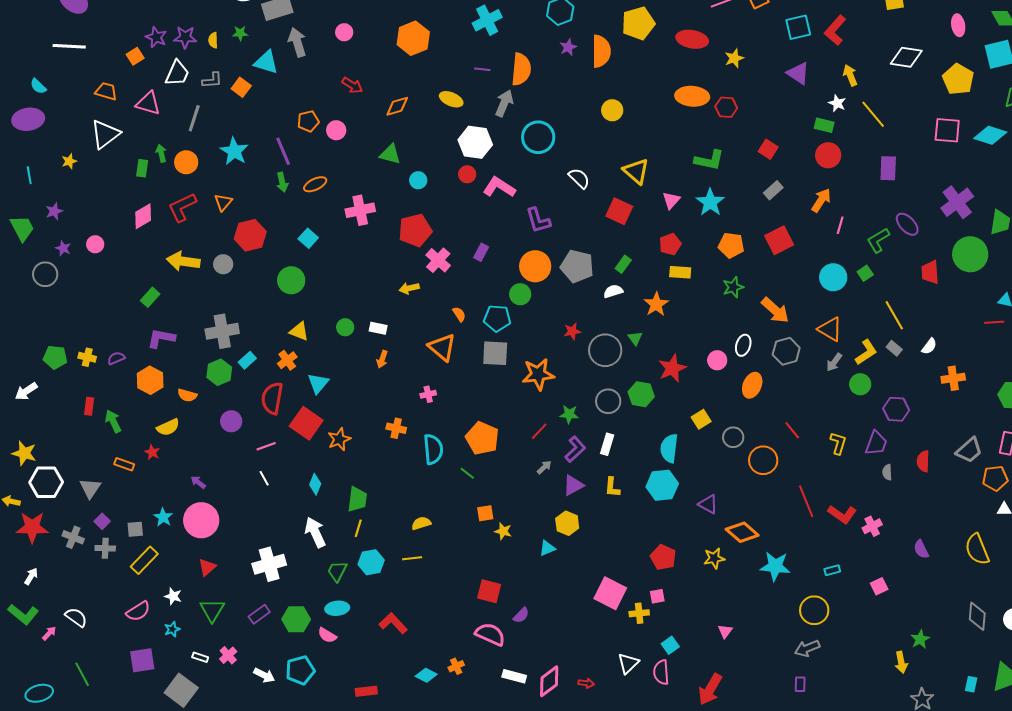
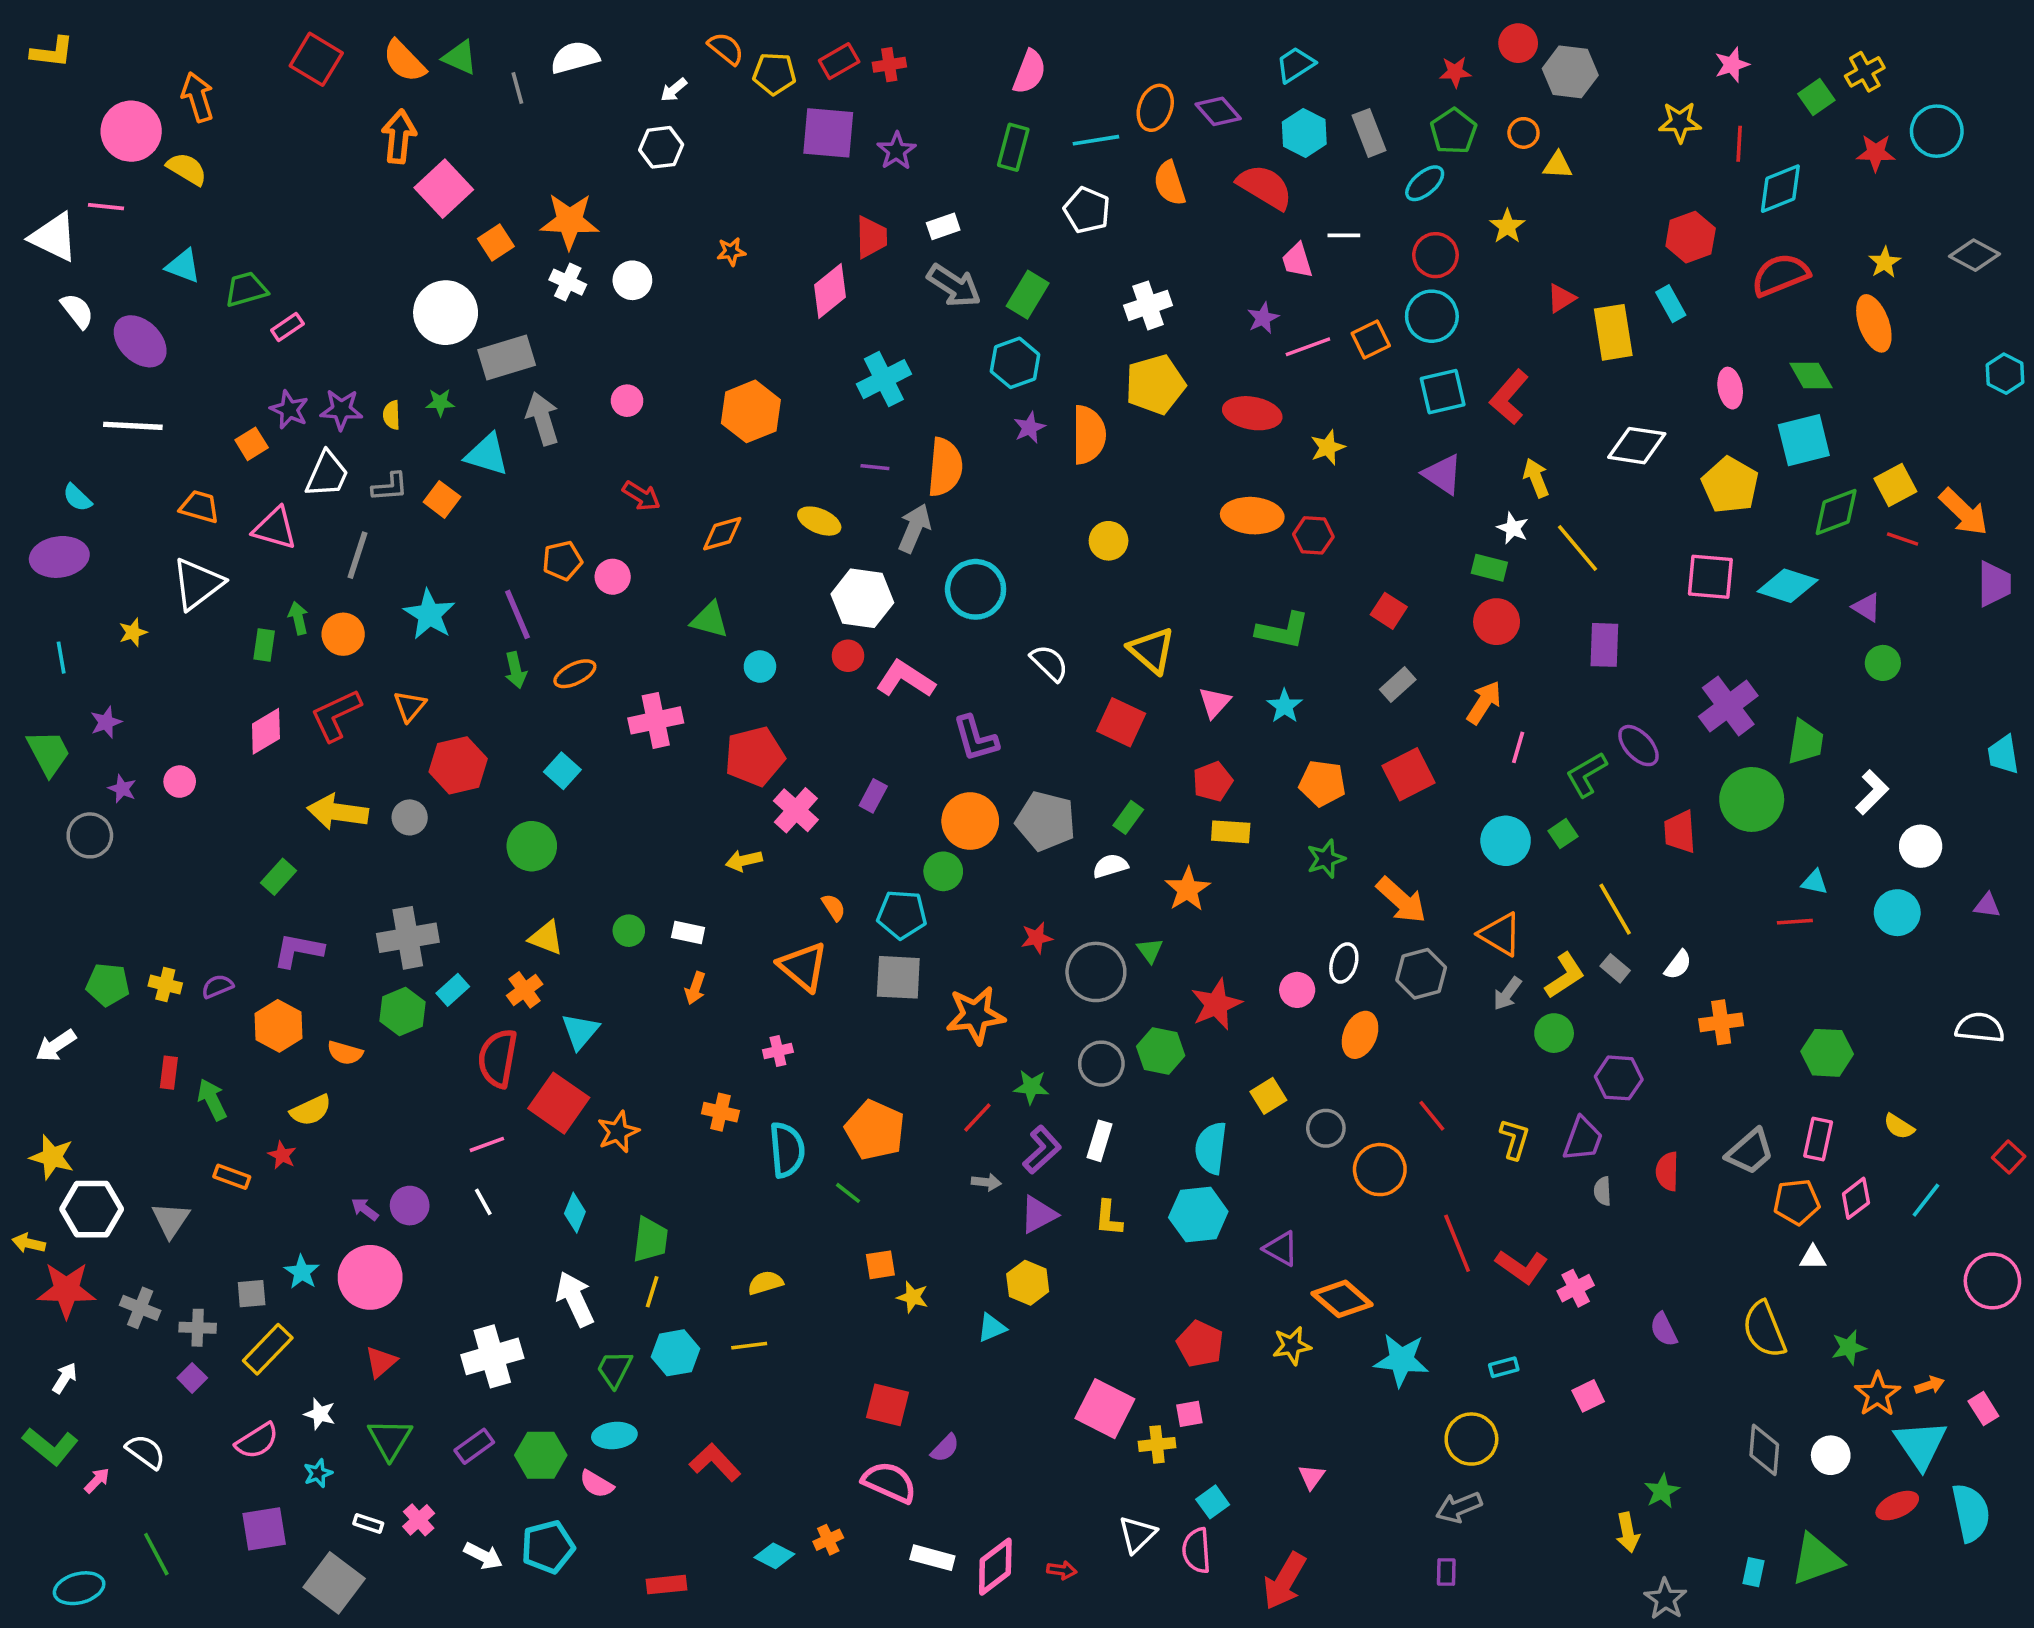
cyan star: (710, 202) -> (1285, 706), size x0.7
purple circle: (231, 421) -> (410, 1206), moved
gray arrow: (544, 467) -> (986, 1182), turned 49
purple square: (102, 521) -> (192, 1378), moved

